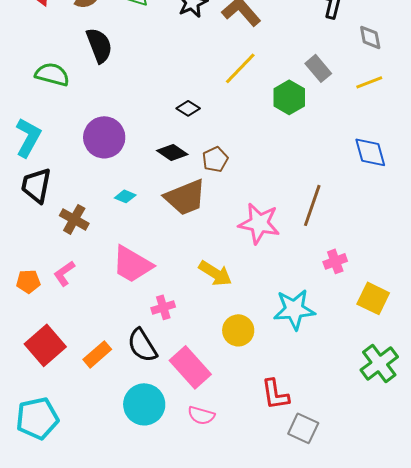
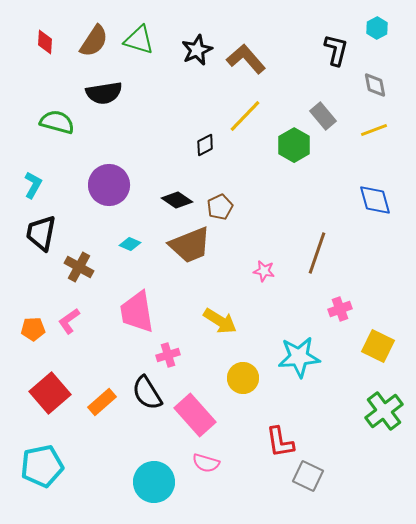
black semicircle: (99, 45) -> (104, 93), turned 102
black diamond: (188, 108) -> (205, 145), moved, turned -60
cyan L-shape: (28, 137) -> (33, 185), size x0.7
pink star: (259, 223) -> (264, 271), size x0.5
pink trapezoid: (132, 264) -> (137, 312), turned 51
cyan circle: (144, 404) -> (154, 482), moved

